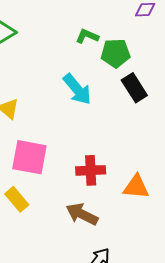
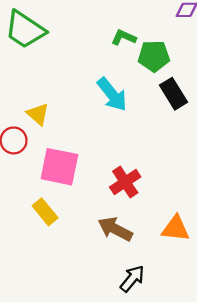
red cross: (91, 170) -> (125, 182), turned -32
orange triangle: (136, 187) -> (176, 228), moved

